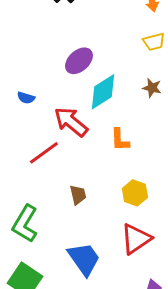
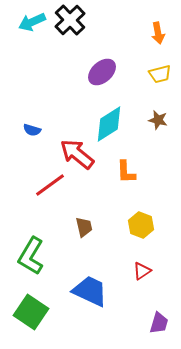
purple ellipse: (79, 61) -> (102, 72), moved
red triangle: (136, 239) -> (142, 271), size x0.6
blue trapezoid: (84, 259) -> (90, 291), turned -30

